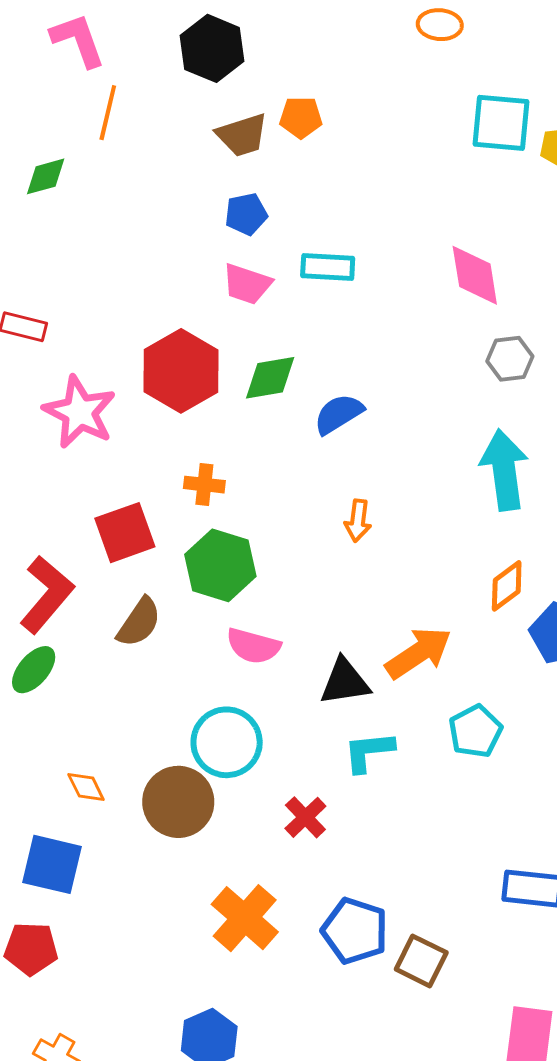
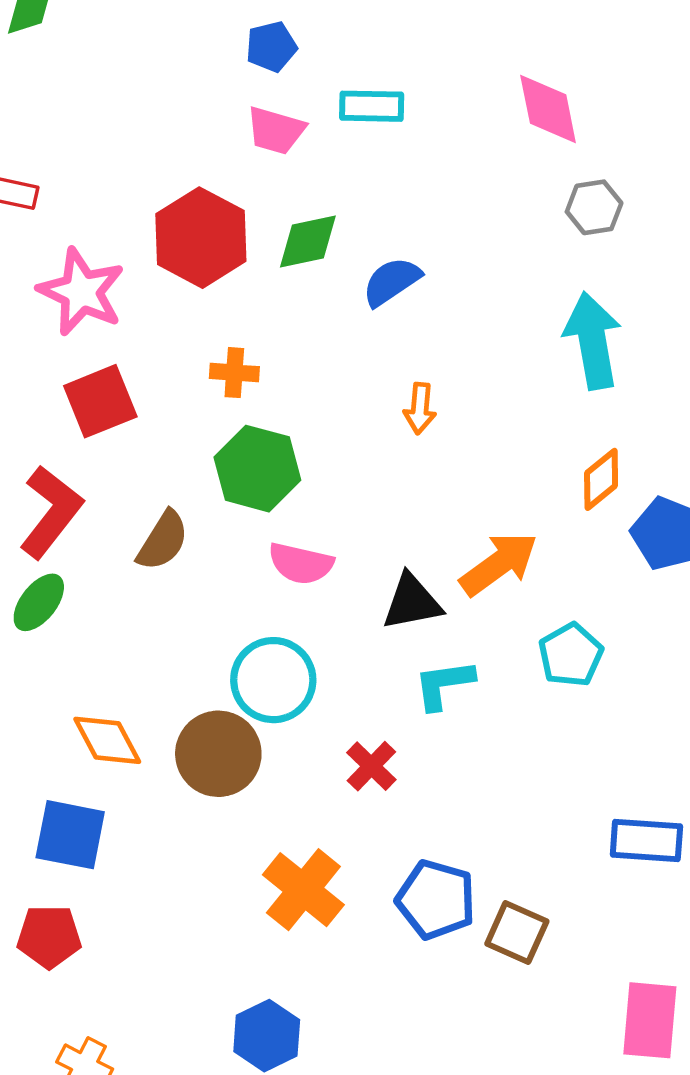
red square: (125, 533) -> (100, 401), moved
orange diamond: (86, 787) -> (107, 740), size x1.5

